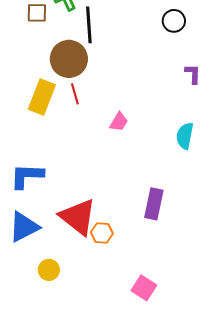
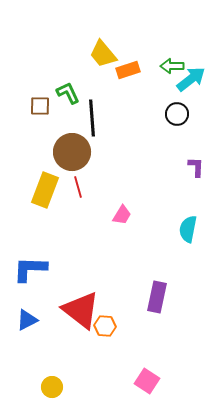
blue triangle: (24, 227) -> (27, 320), size x0.7
yellow circle: (49, 270) -> (52, 387), moved

